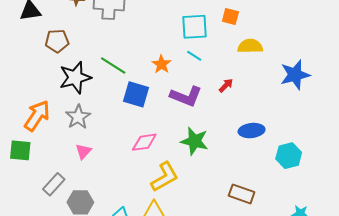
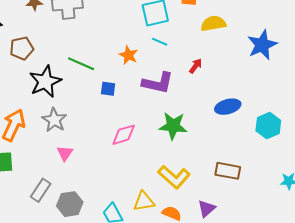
blue square: (136, 94) -> (108, 89), size x0.6
yellow L-shape: (165, 177) -> (174, 177), moved, turned 80

